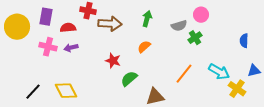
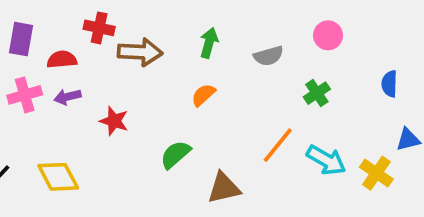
pink circle: (201, 15) -> (328, 35), moved
green cross: (195, 38) -> (317, 93), moved
pink cross: (48, 47) -> (25, 95), turned -30
red star: (113, 61) -> (114, 121), moved
cyan arrow: (219, 72) -> (326, 160), moved

